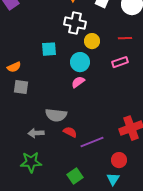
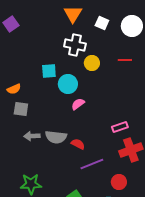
cyan circle: (80, 62) -> (68, 84), moved
pink rectangle: (120, 62) -> (120, 127), moved
red semicircle: (70, 132) -> (78, 144), moved
gray arrow: (36, 133) -> (32, 136), moved

